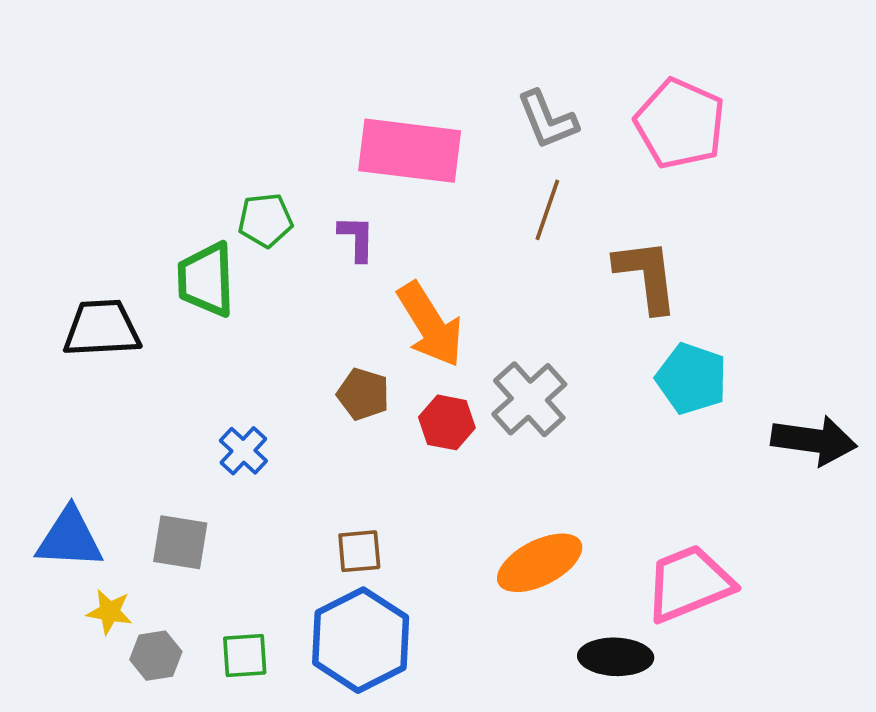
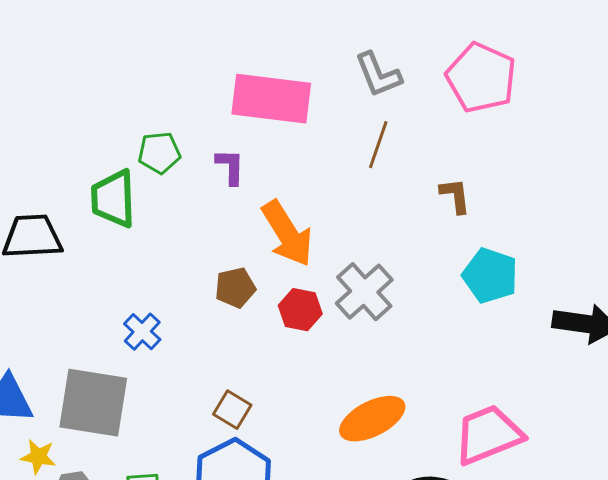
brown L-shape: (647, 276) -> (455, 196), size x0.6
brown pentagon: (363, 394) -> (235, 288), turned -30
gray square: (180, 542) -> (93, 403), size x1.6
brown square: (359, 551) -> (232, 410), turned 36

